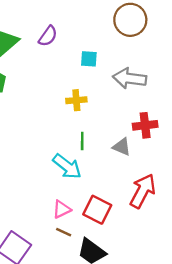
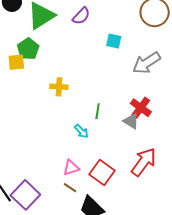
gray arrow: (130, 78) -> (147, 63), turned -48
yellow cross: (76, 100) -> (59, 87), moved
red cross: (145, 125) -> (141, 108), moved, turned 35
cyan arrow: (67, 166) -> (81, 131), size x0.6

